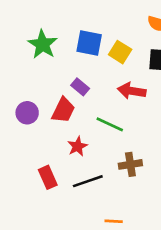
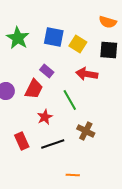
green line: (110, 124) -> (70, 100), turned 35
brown cross: (130, 164) -> (86, 131), turned 36

